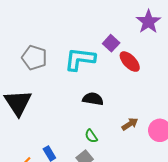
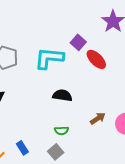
green semicircle: (91, 136) -> (61, 131), turned -56

